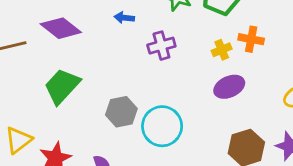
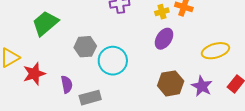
purple ellipse: (229, 87) -> (164, 39), turned -40

